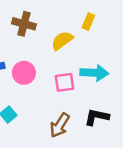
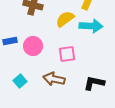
cyan arrow: (94, 73) -> (91, 26), moved
brown arrow: (60, 125) -> (54, 79), moved, turned 70

